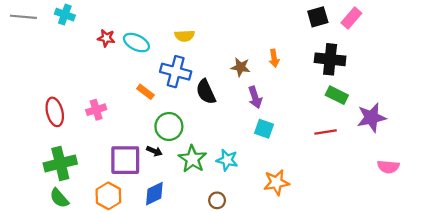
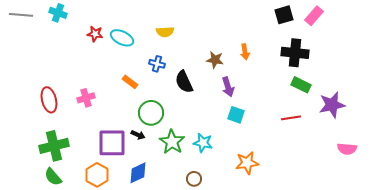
blue cross: (176, 72) -> (157, 64), size x0.6

